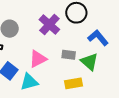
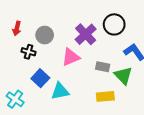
pink triangle: (38, 59) -> (71, 57), moved

